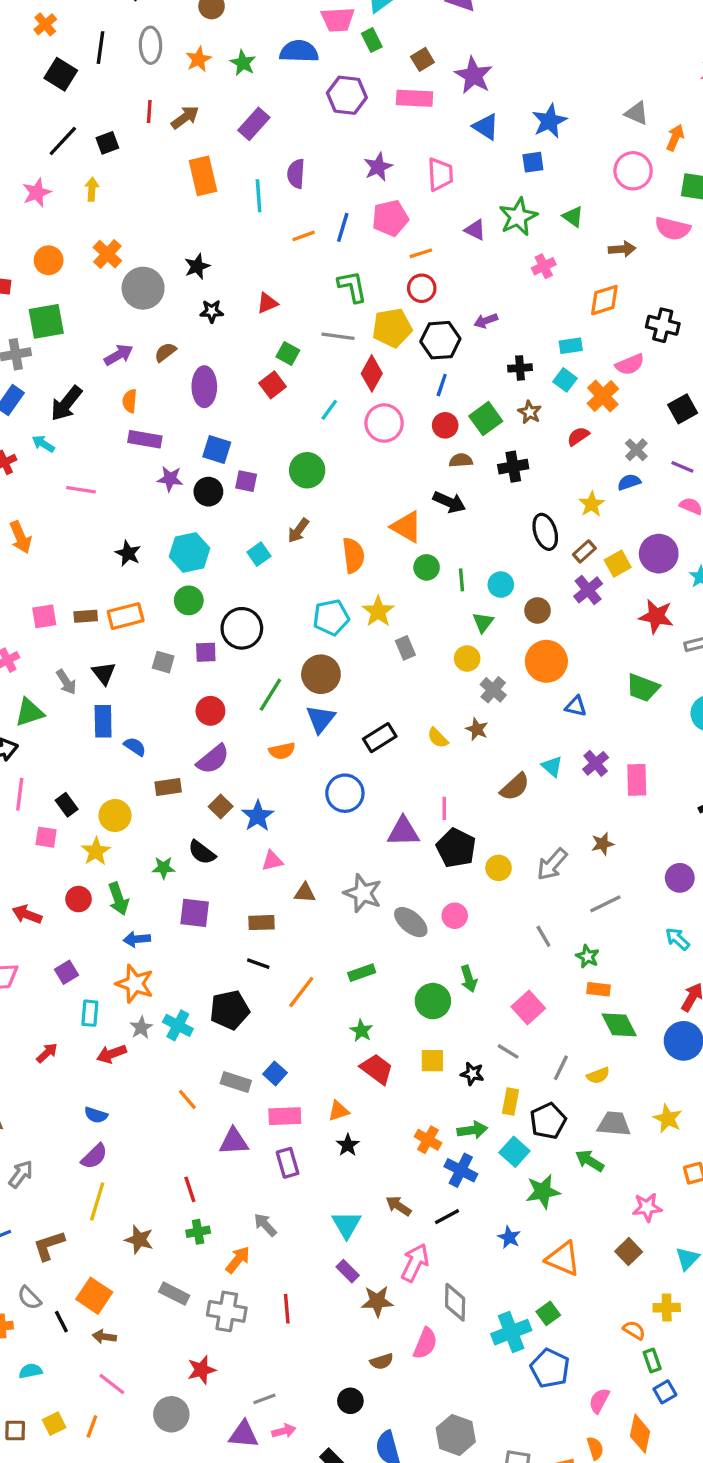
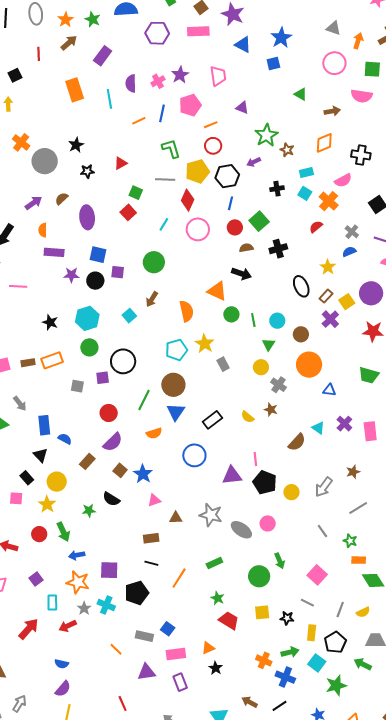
brown arrow: (185, 117) -> (69, 43), moved
green star: (518, 217) -> (266, 135), moved
pink cross: (544, 266) -> (158, 81), moved
brown star: (530, 412) -> (287, 150), moved
black triangle: (104, 673) -> (40, 455), moved
brown rectangle: (168, 787) -> (87, 461), turned -35
purple square: (195, 913) -> (109, 570), moved
red arrow: (47, 1053) -> (29, 629), size x1.6

